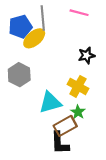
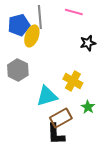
yellow ellipse: (34, 38) -> (32, 36), turned -30
black star: (87, 55) -> (88, 43), moved
green star: (78, 112) -> (88, 107), moved

